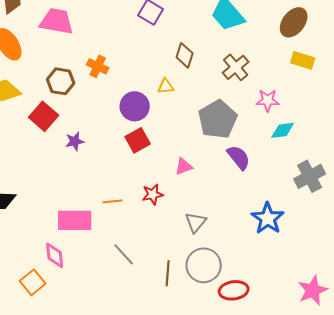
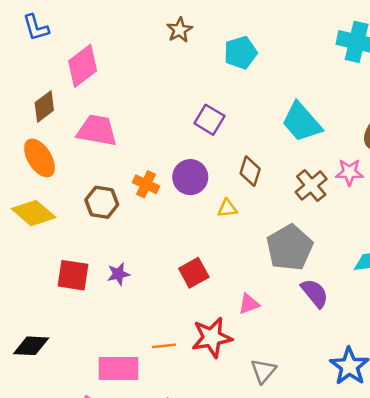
pink star: (268, 100) -> (349, 172), moved
purple circle: (135, 106) -> (190, 177), moved
red square: (44, 116) -> (73, 275), moved, turned -32
red star: (153, 194) -> (212, 337), size x1.6

